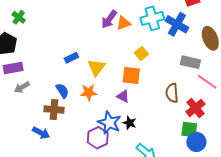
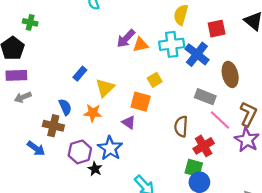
green cross: (19, 17) -> (30, 22), turned -32
blue rectangle: (71, 58) -> (80, 74), turned -32
black star: (129, 123) -> (95, 169), moved
purple hexagon: (98, 138) -> (80, 152), moved

